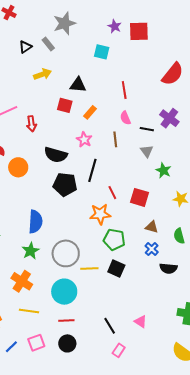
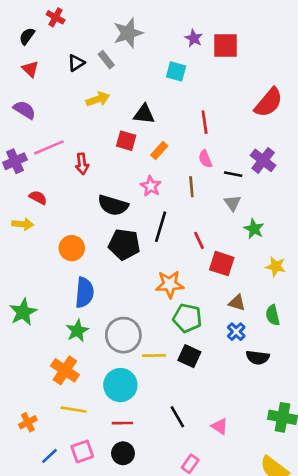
orange circle: (18, 167) -> (72, 248), moved
red line: (112, 193) -> (199, 240), moved
black line: (110, 326) -> (177, 417), moved

